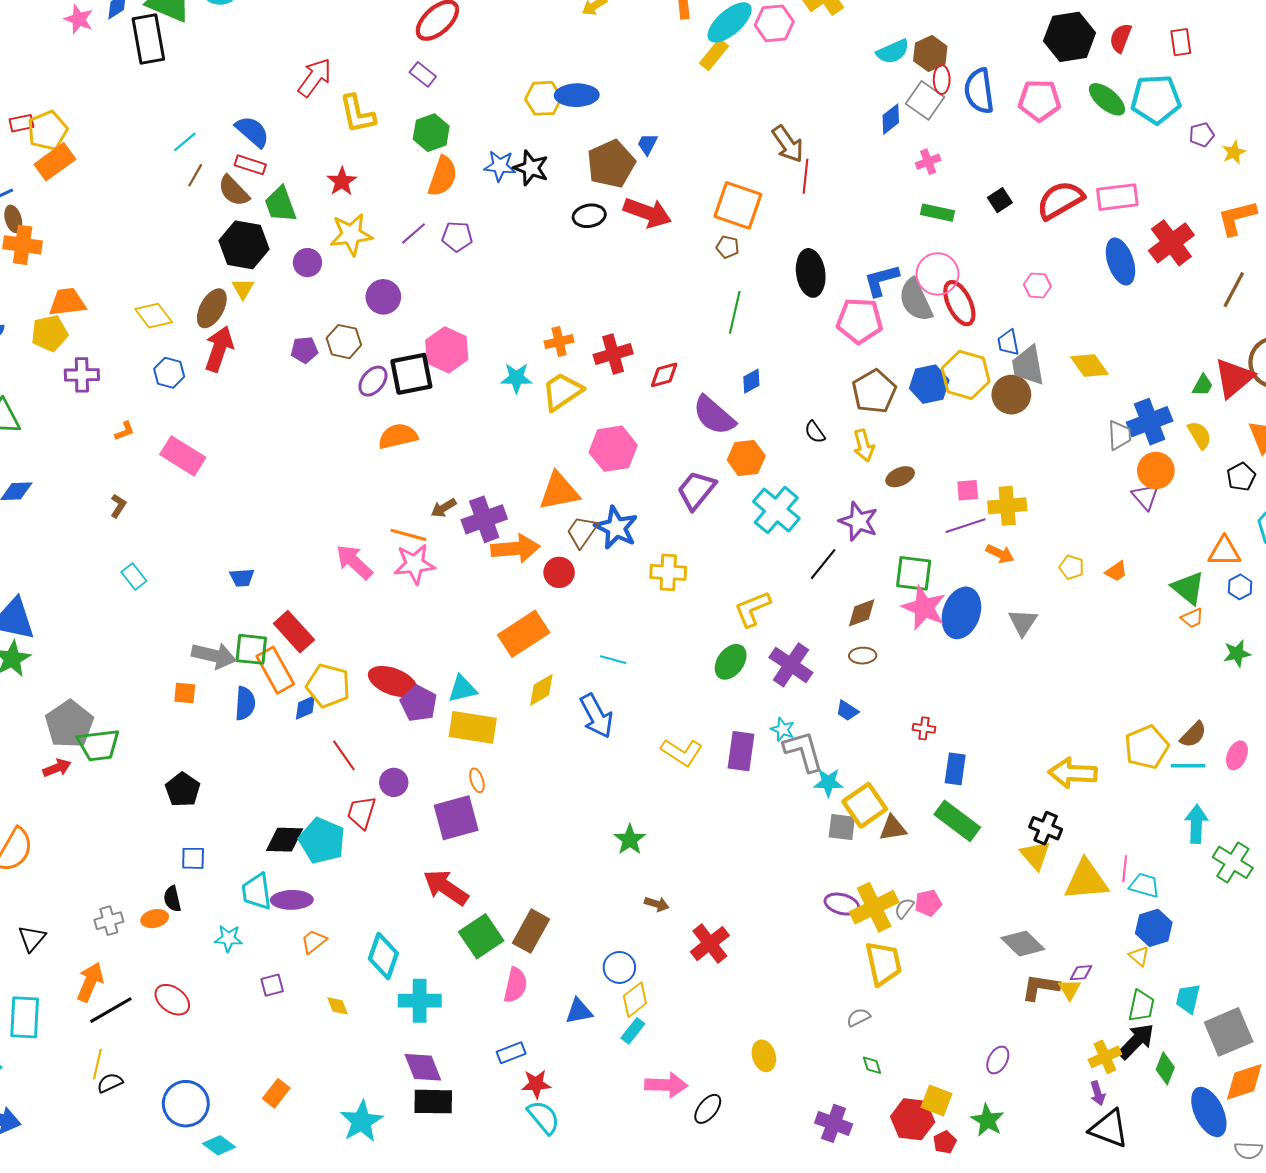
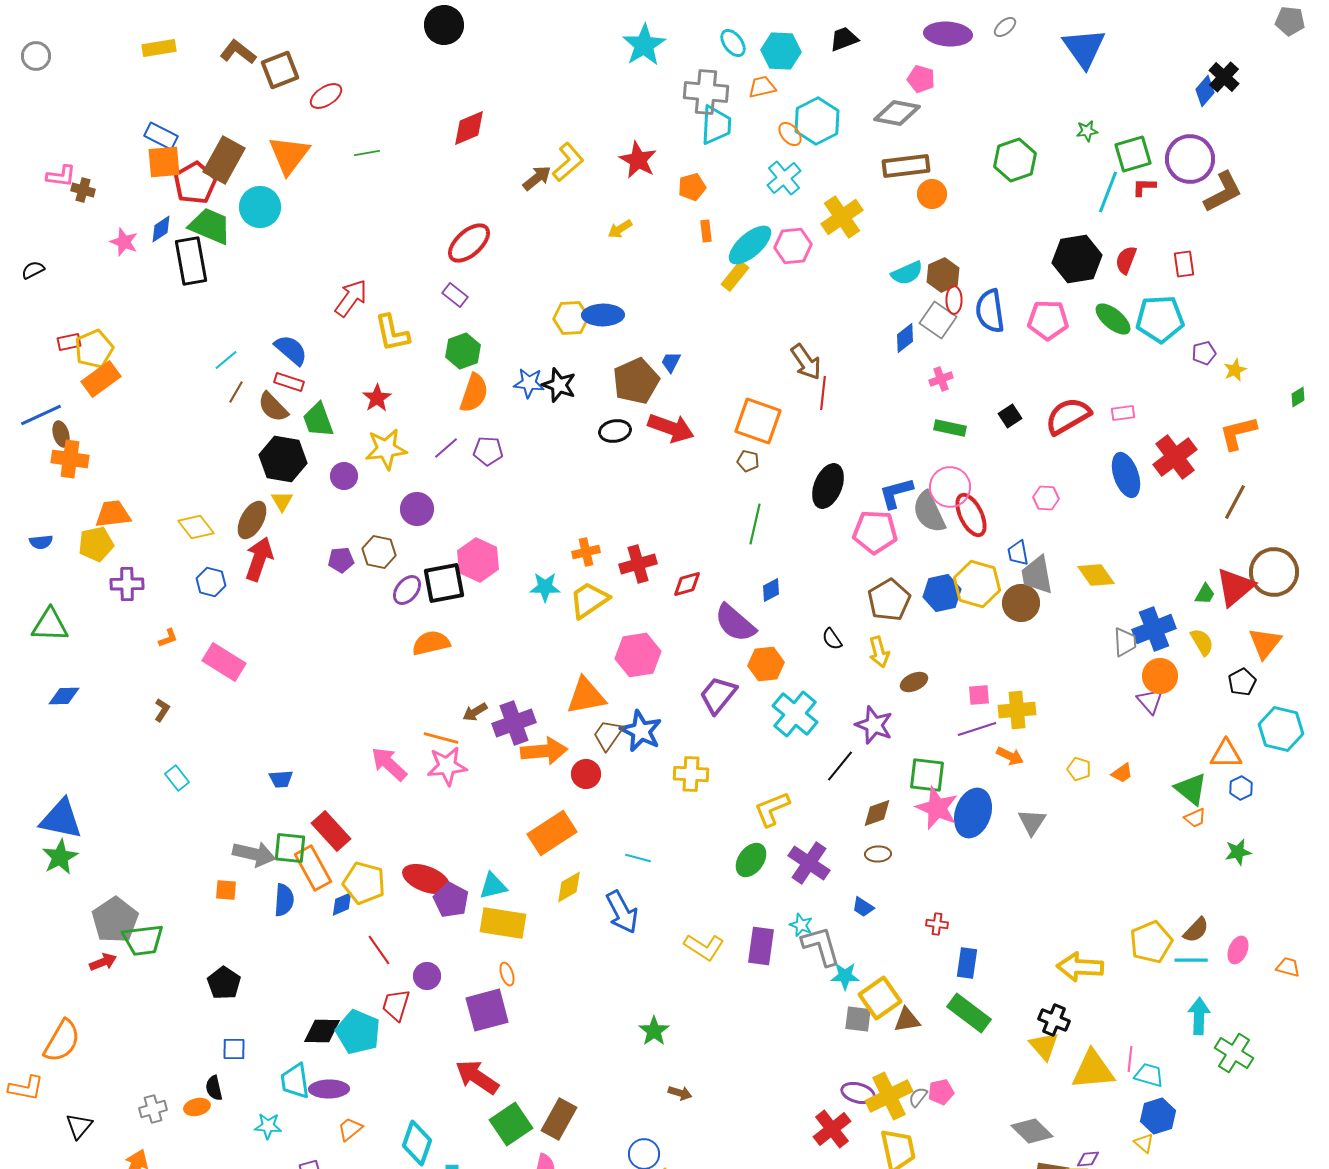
pink rectangle: (1117, 197) -> (1123, 413), size x0.6
black ellipse: (811, 273) -> (828, 486), turned 30
red cross: (710, 944) -> (832, 1129), moved

